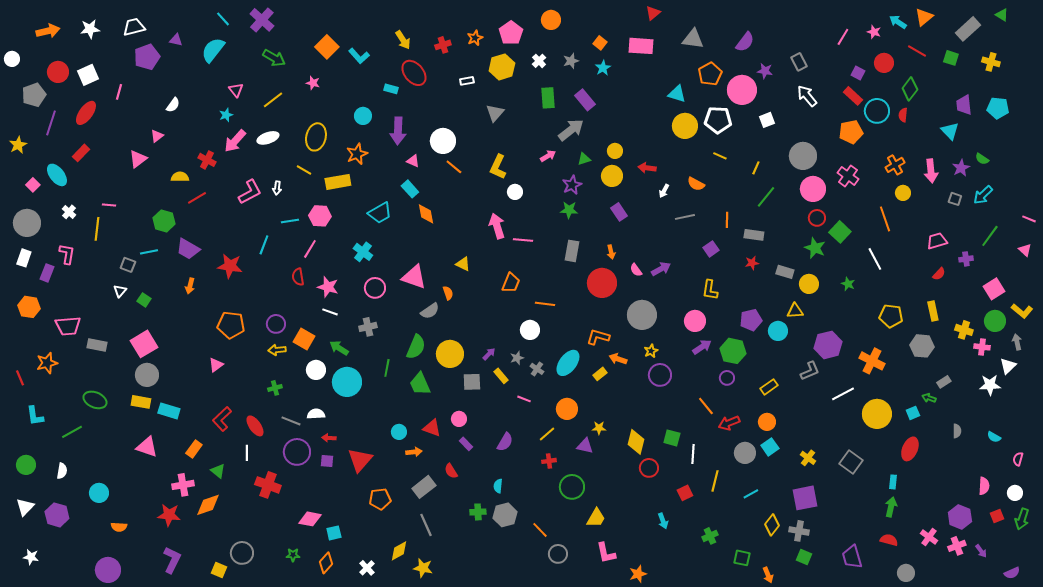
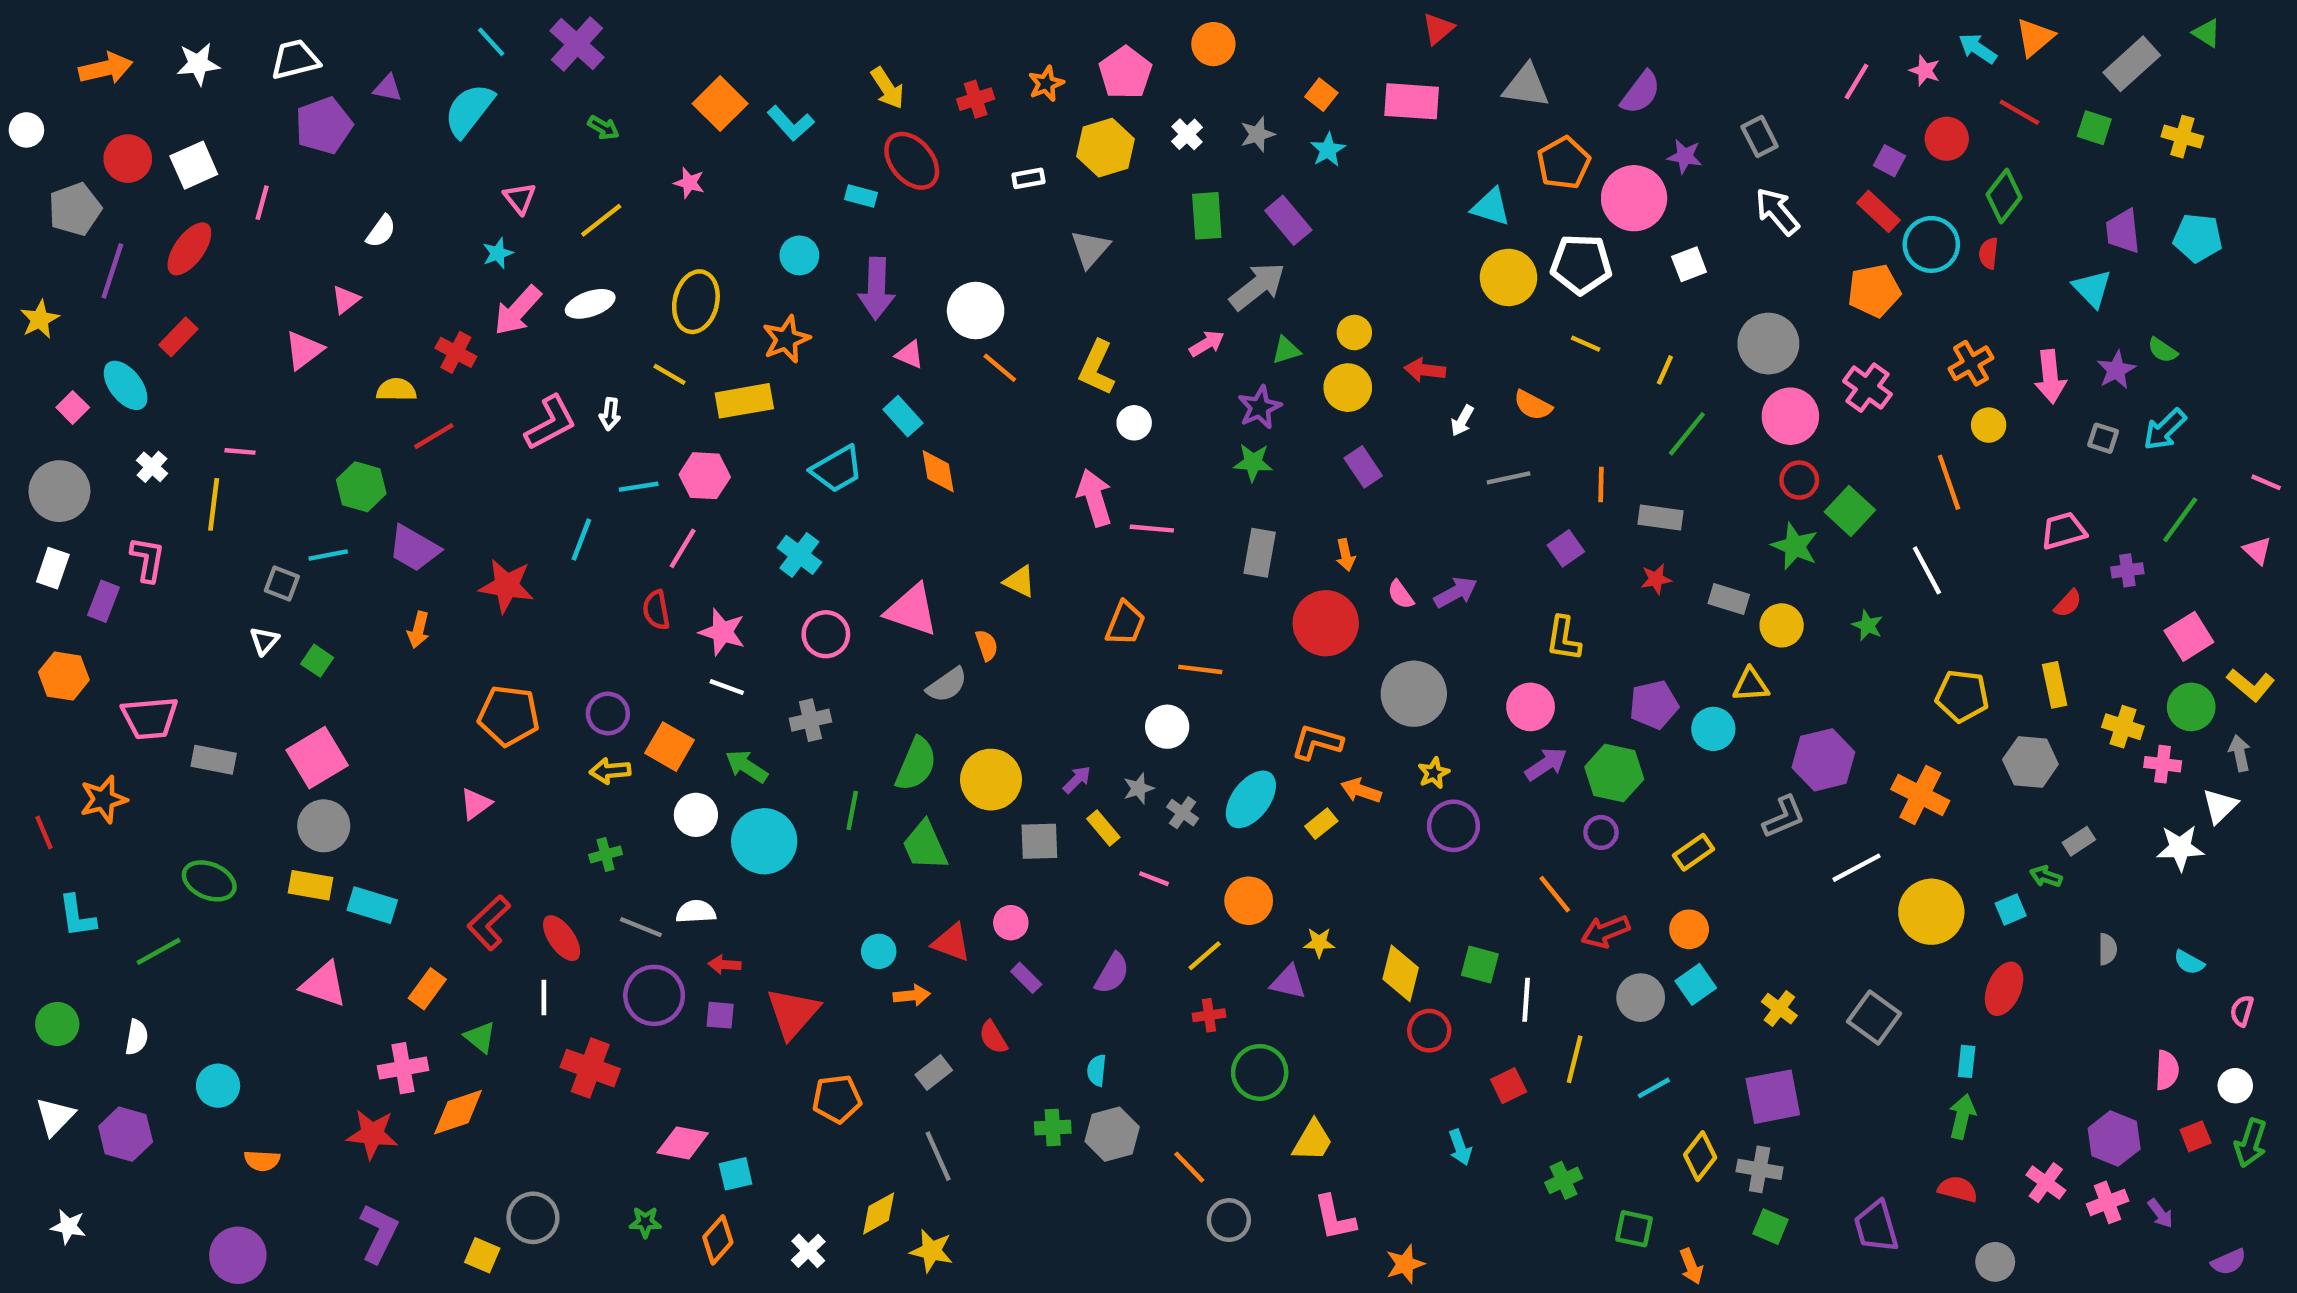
green arrow: (274, 58) -> (603, 128), size x0.6
gray rectangle: (424, 487) -> (934, 1072), size x0.7

